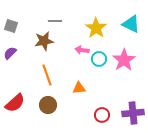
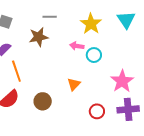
cyan triangle: (131, 24) -> (126, 20), turned 30
pink star: (124, 60) -> (122, 81), moved
orange line: (47, 75) -> (16, 71), moved
orange triangle: (79, 88) -> (74, 84), turned -40

